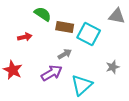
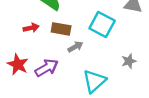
brown rectangle: (65, 27) -> (61, 29), moved
purple arrow: (52, 73) -> (47, 68), moved

